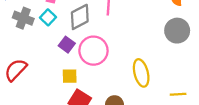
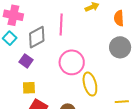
pink circle: (93, 51) -> (72, 62), moved

